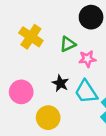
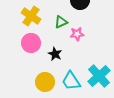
pink circle: (21, 92) -> (31, 43), moved
cyan trapezoid: (86, 92) -> (71, 81), moved

